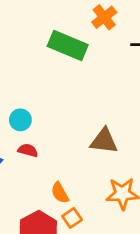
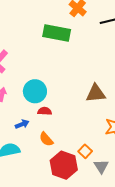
cyan circle: (20, 120) -> (35, 91), size x1.5
orange semicircle: (60, 193) -> (46, 139), moved

